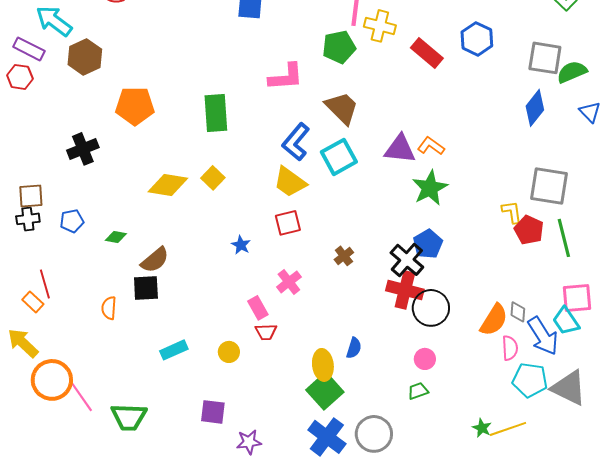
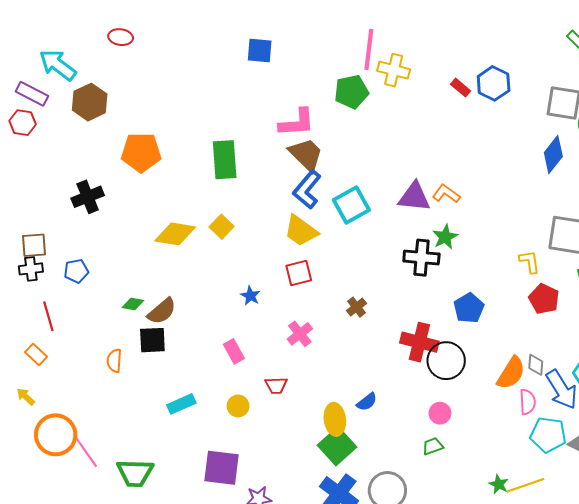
red rectangle: (427, 53) -> (461, 88), moved, size x0.6
brown trapezoid: (342, 108) -> (306, 155), moved
green star: (430, 188) -> (445, 237), size x0.7
red pentagon: (529, 230) -> (544, 299), moved
green diamond: (116, 237) -> (133, 304), moved
blue pentagon: (428, 244) -> (469, 308), moved
black cross: (407, 260) -> (421, 258), moved, turned -36
red line: (45, 284) -> (48, 316), moved
pink rectangle: (258, 308) -> (234, 351), moved
yellow arrow: (23, 343) -> (26, 397), size x0.6
blue semicircle: (354, 348) -> (367, 402), turned 35
purple square: (213, 412) -> (222, 468), size x1.4

